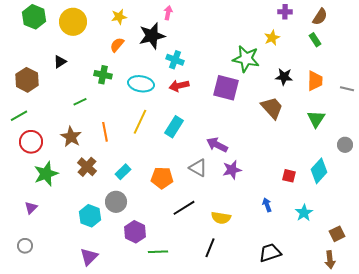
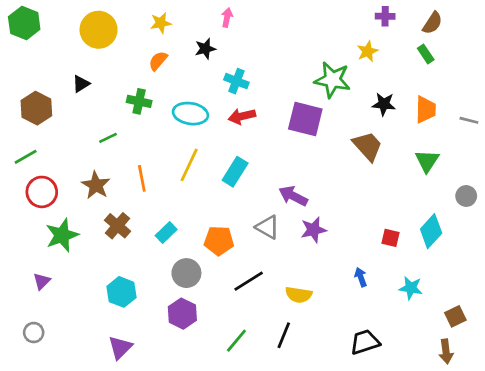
green hexagon: (34, 17) -> (24, 23), moved
black star: (152, 36) -> (205, 49), size x0.6
gray circle: (116, 202) -> (186, 273), moved
cyan star: (304, 213) -> (411, 288), turned -30
green line: (158, 252) -> (236, 341), moved, turned -48

